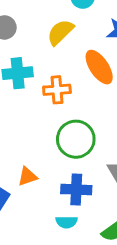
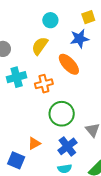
blue cross: (76, 190) -> (67, 146), turned -30

